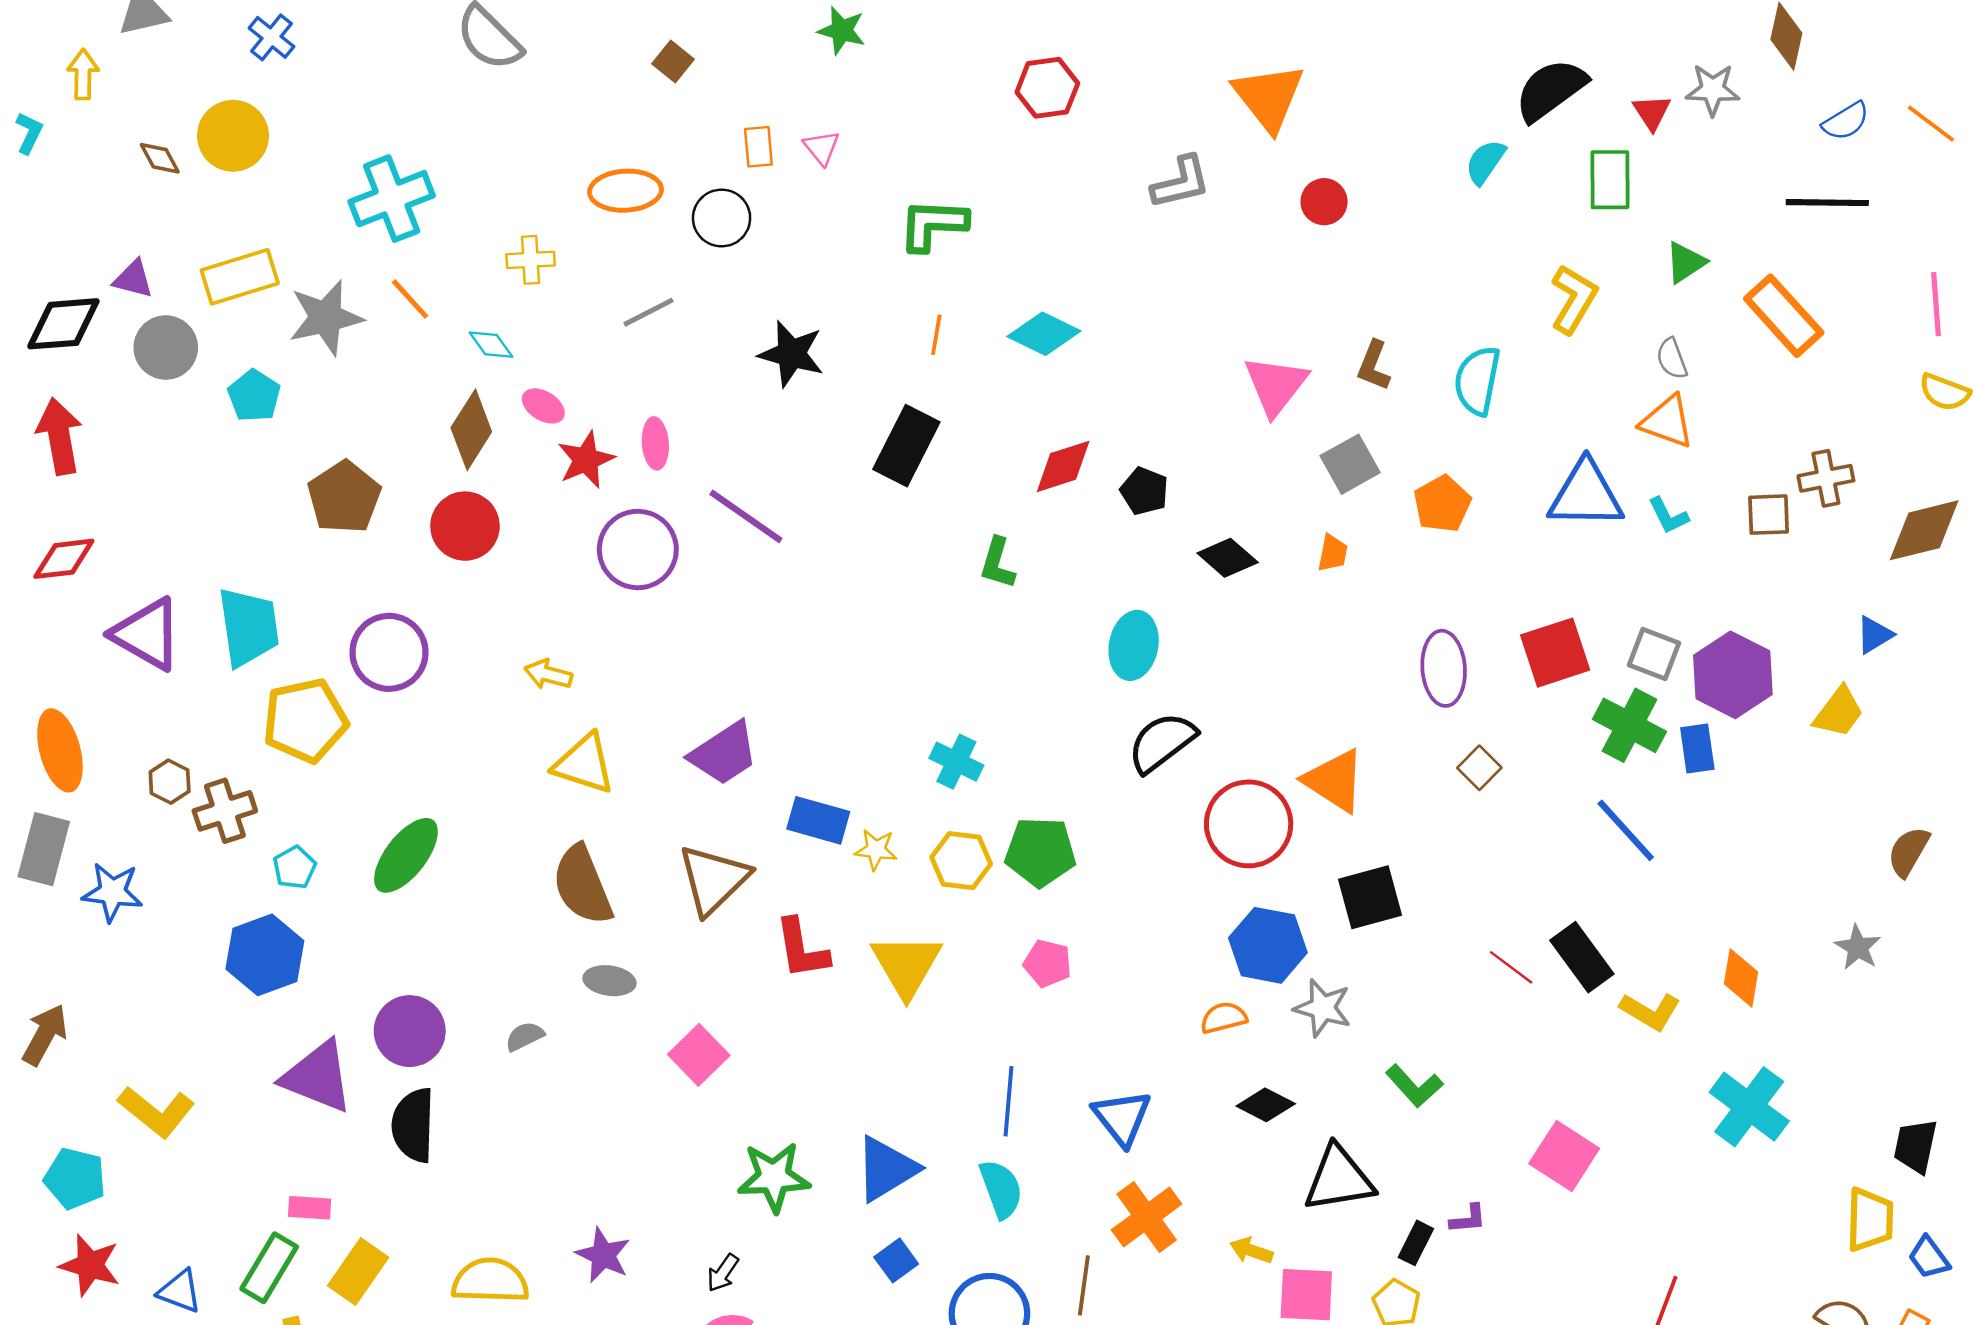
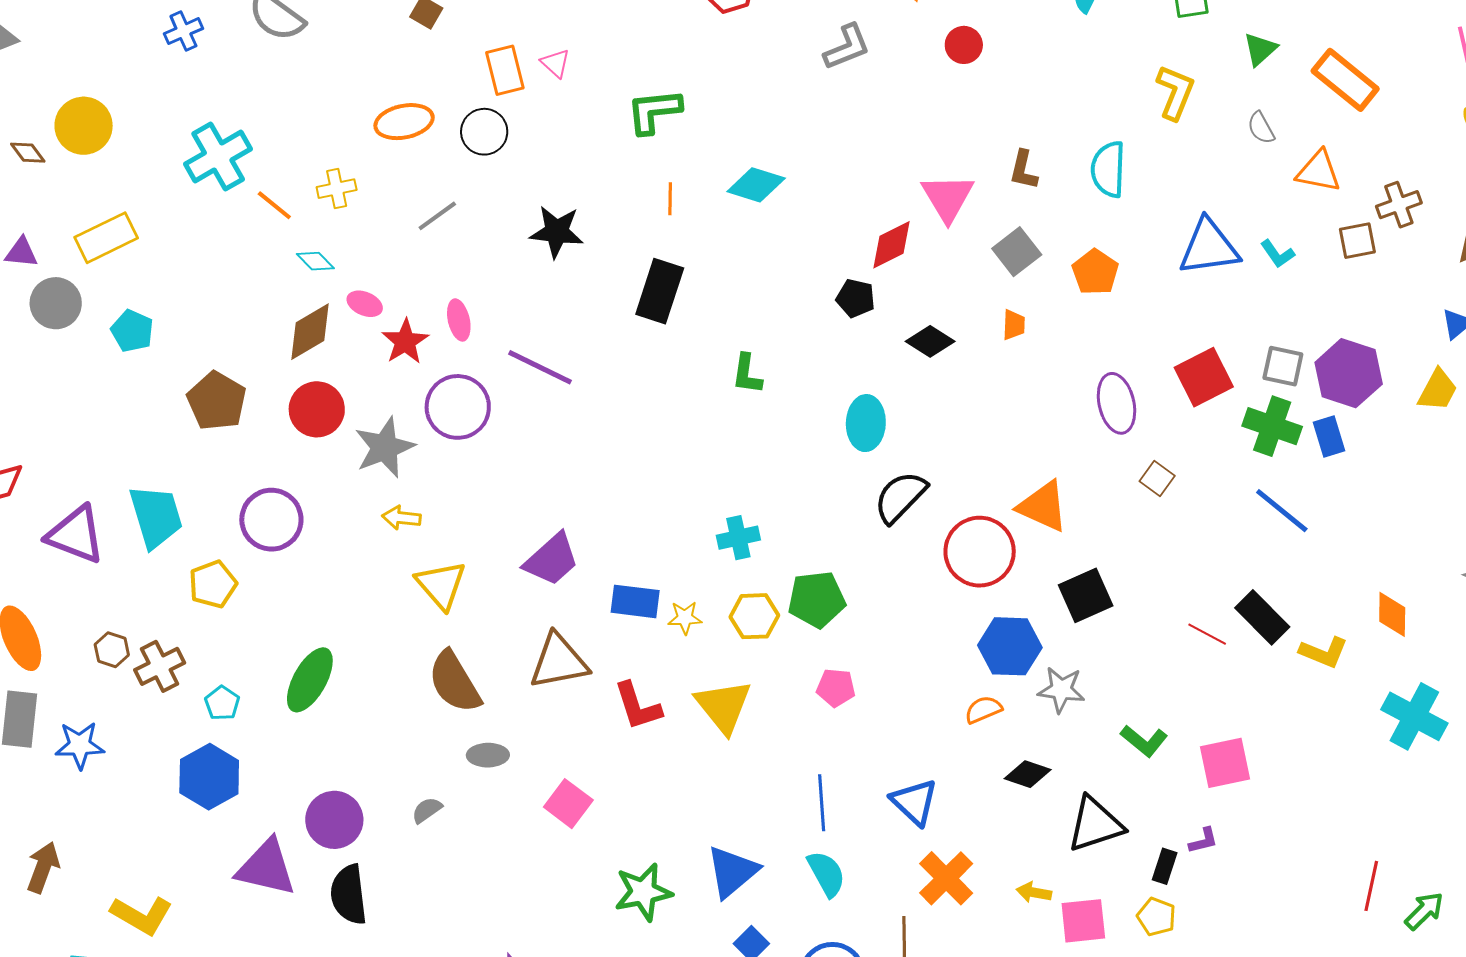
blue cross: (271, 37) -> (183, 31), moved, turned 36
orange rectangle: (758, 147) -> (505, 70), size x1.4
orange line: (410, 299) -> (274, 205), moved
gray star: (326, 318) -> (385, 447), moved
orange triangle: (1667, 422) -> (1319, 171), moved
brown diamond: (471, 430) -> (310, 332), turned 36
red diamond: (1063, 466) -> (892, 245), moved
yellow pentagon: (305, 720) -> (213, 584), size x0.7
cyan cross: (956, 762) -> (738, 538), turned -30
yellow triangle: (584, 764) -> (441, 585), turned 40
brown triangle: (714, 879) -> (559, 661), turned 42
pink square: (1564, 1156) -> (1225, 763), moved, turned -36

